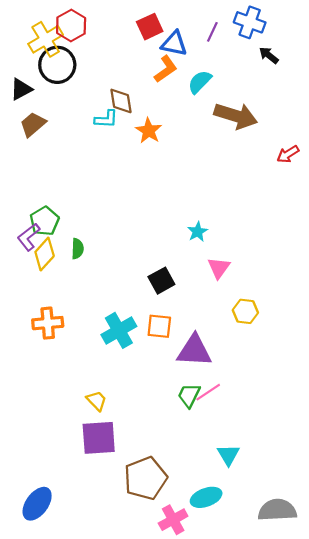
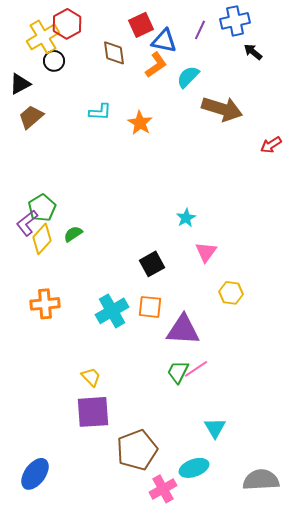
blue cross: (250, 22) -> (235, 21), turned -32
black circle: (57, 65) -> (54, 61), size x0.6
brown diamond: (121, 101) -> (114, 53), moved
green semicircle: (77, 249) -> (73, 234), turned -126

